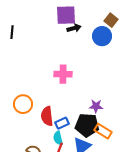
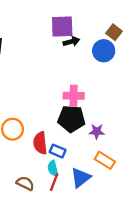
pink cross: (63, 74) -> (74, 96), moved
blue rectangle: (62, 123) -> (58, 151), turned 48
black pentagon: (87, 125) -> (71, 119), moved

